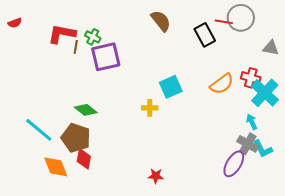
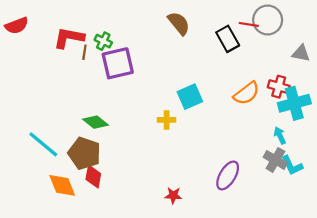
red semicircle: (15, 23) -> (17, 26), size x1.5
cyan cross: (265, 93) -> (294, 103), turned 32
purple ellipse: (234, 164) -> (228, 175), moved

